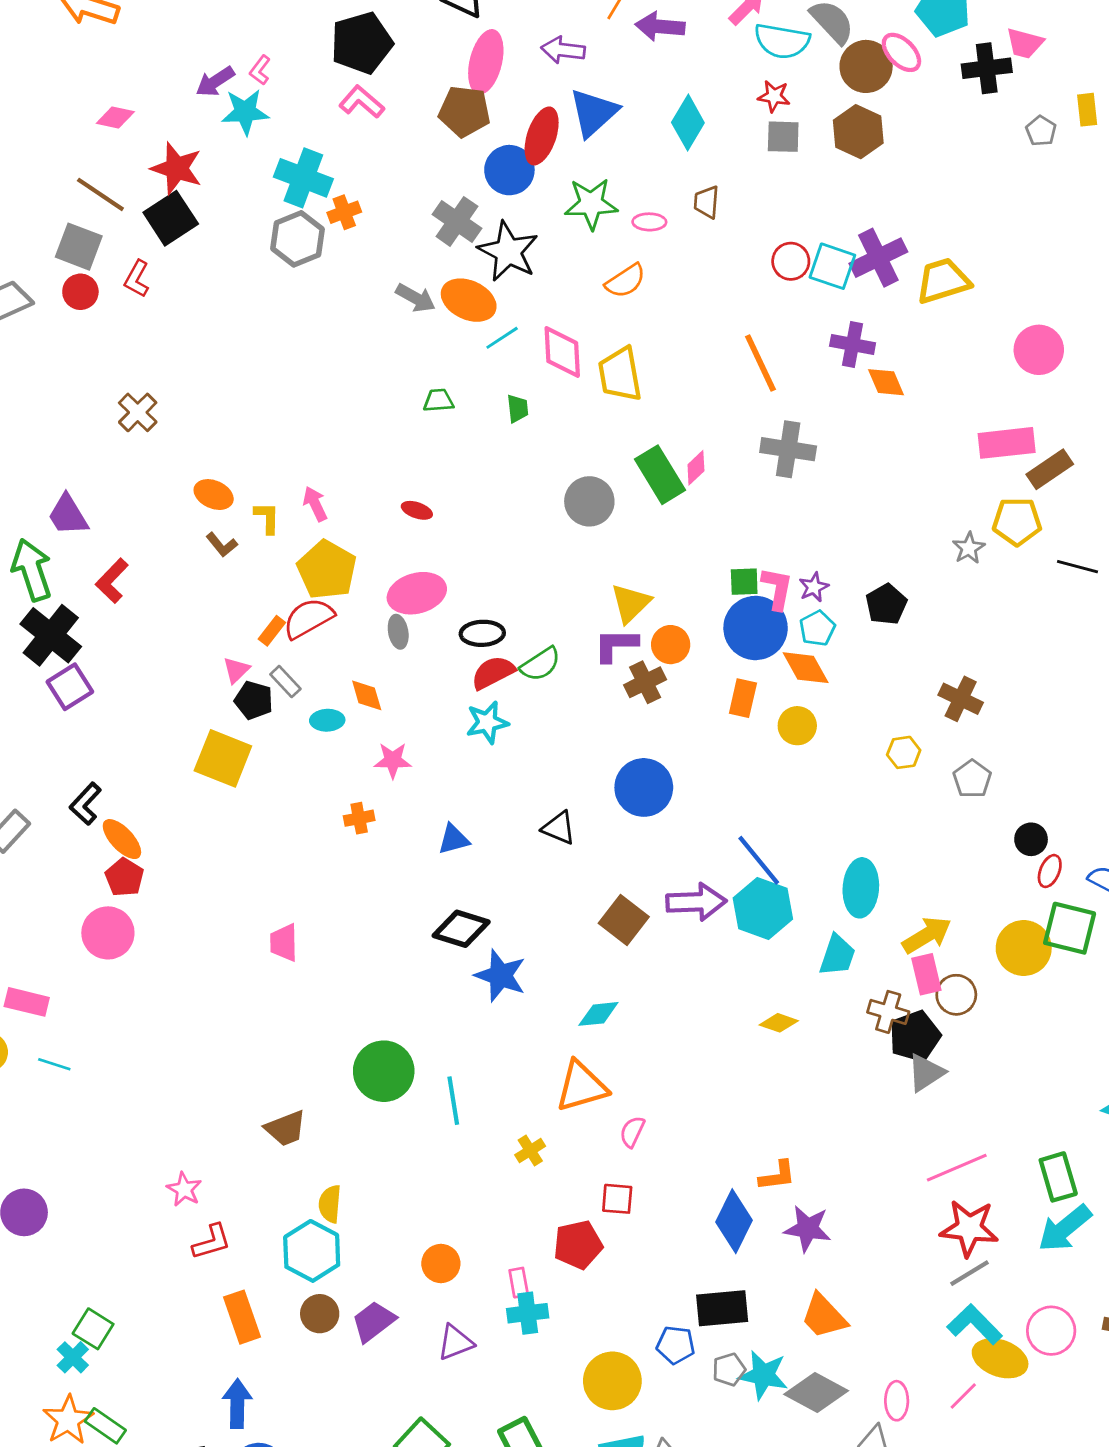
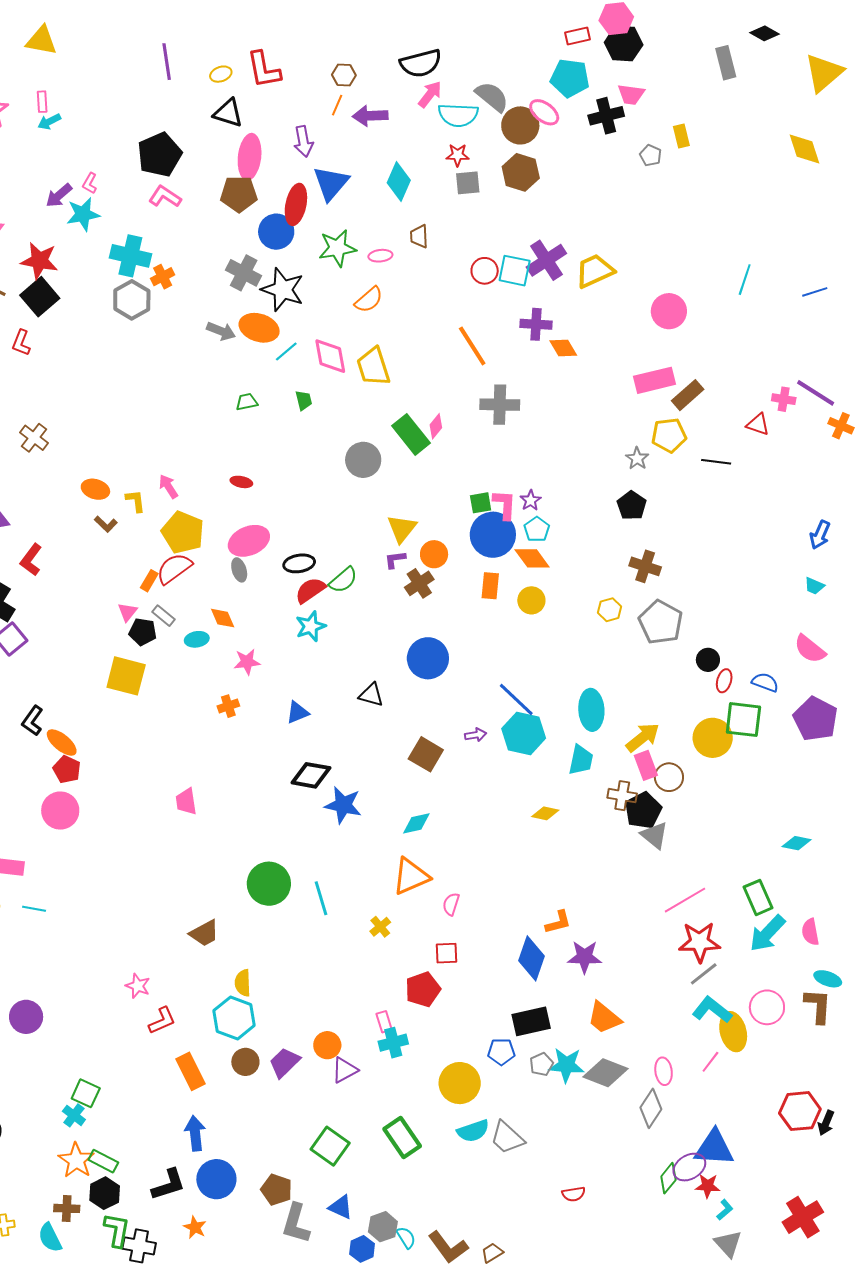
purple arrow: (563, 50) -> (303, 141), turned -100
black pentagon: (886, 604) -> (632, 506), moved
purple L-shape: (616, 645) -> (395, 560), size x0.7
gray pentagon: (972, 779) -> (661, 622), size x1.6
purple arrow: (696, 902) -> (476, 735), size x0.5
gray triangle: (926, 1073) -> (654, 835), turned -40
orange circle: (441, 1263) -> (327, 1045), moved
yellow ellipse: (1000, 1358) -> (733, 1032), turned 63

